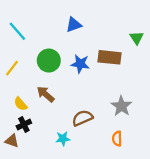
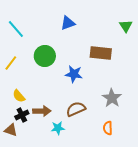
green triangle: (137, 38) -> (126, 26), moved
blue star: (80, 64) -> (74, 74), moved
brown arrow: (46, 94) -> (42, 111), moved, turned 138

